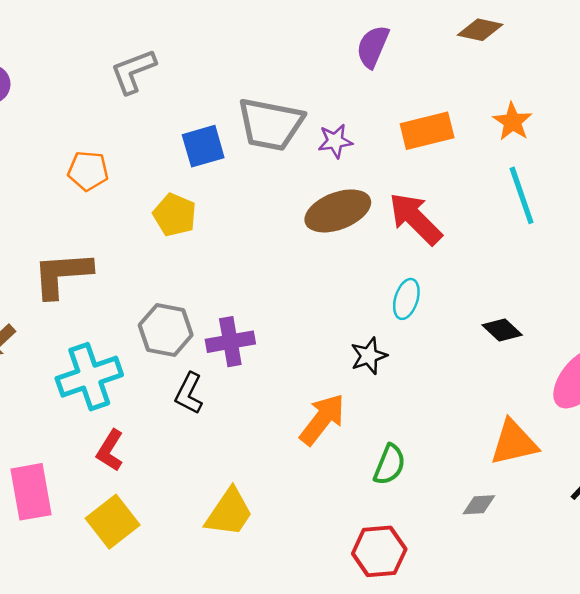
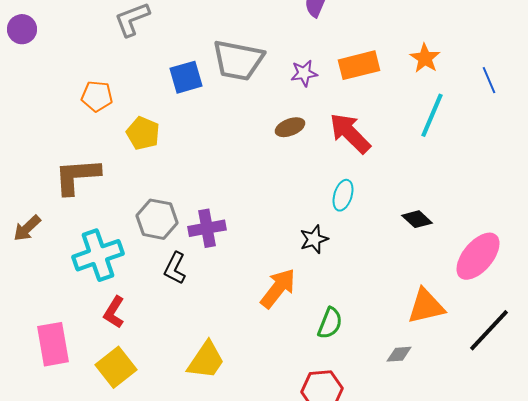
purple star: (335, 141) -> (304, 73), moved
cyan line: (522, 195) -> (432, 115), turned 42
brown ellipse: (338, 211) -> (290, 127), size x0.6
yellow pentagon: (175, 215) -> (143, 133), moved

